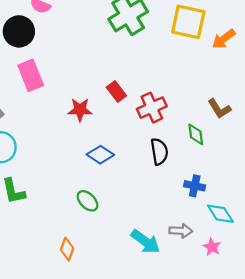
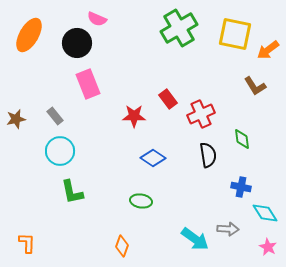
brown L-shape: (219, 109) -> (255, 86), moved
green ellipse: (87, 201) -> (141, 201), turned -35
pink star: (212, 247) -> (268, 247), moved

